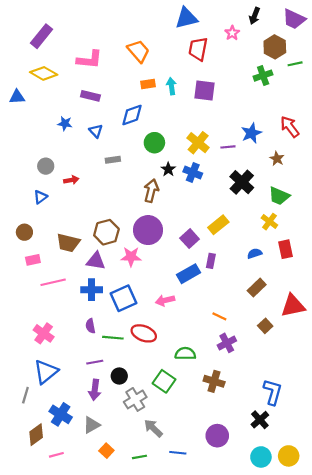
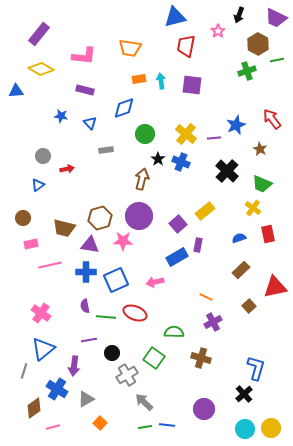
orange trapezoid: (138, 51) -> (130, 48), turned 140
purple arrow: (95, 390) -> (74, 366), moved
green line: (139, 457) -> (145, 427), moved

